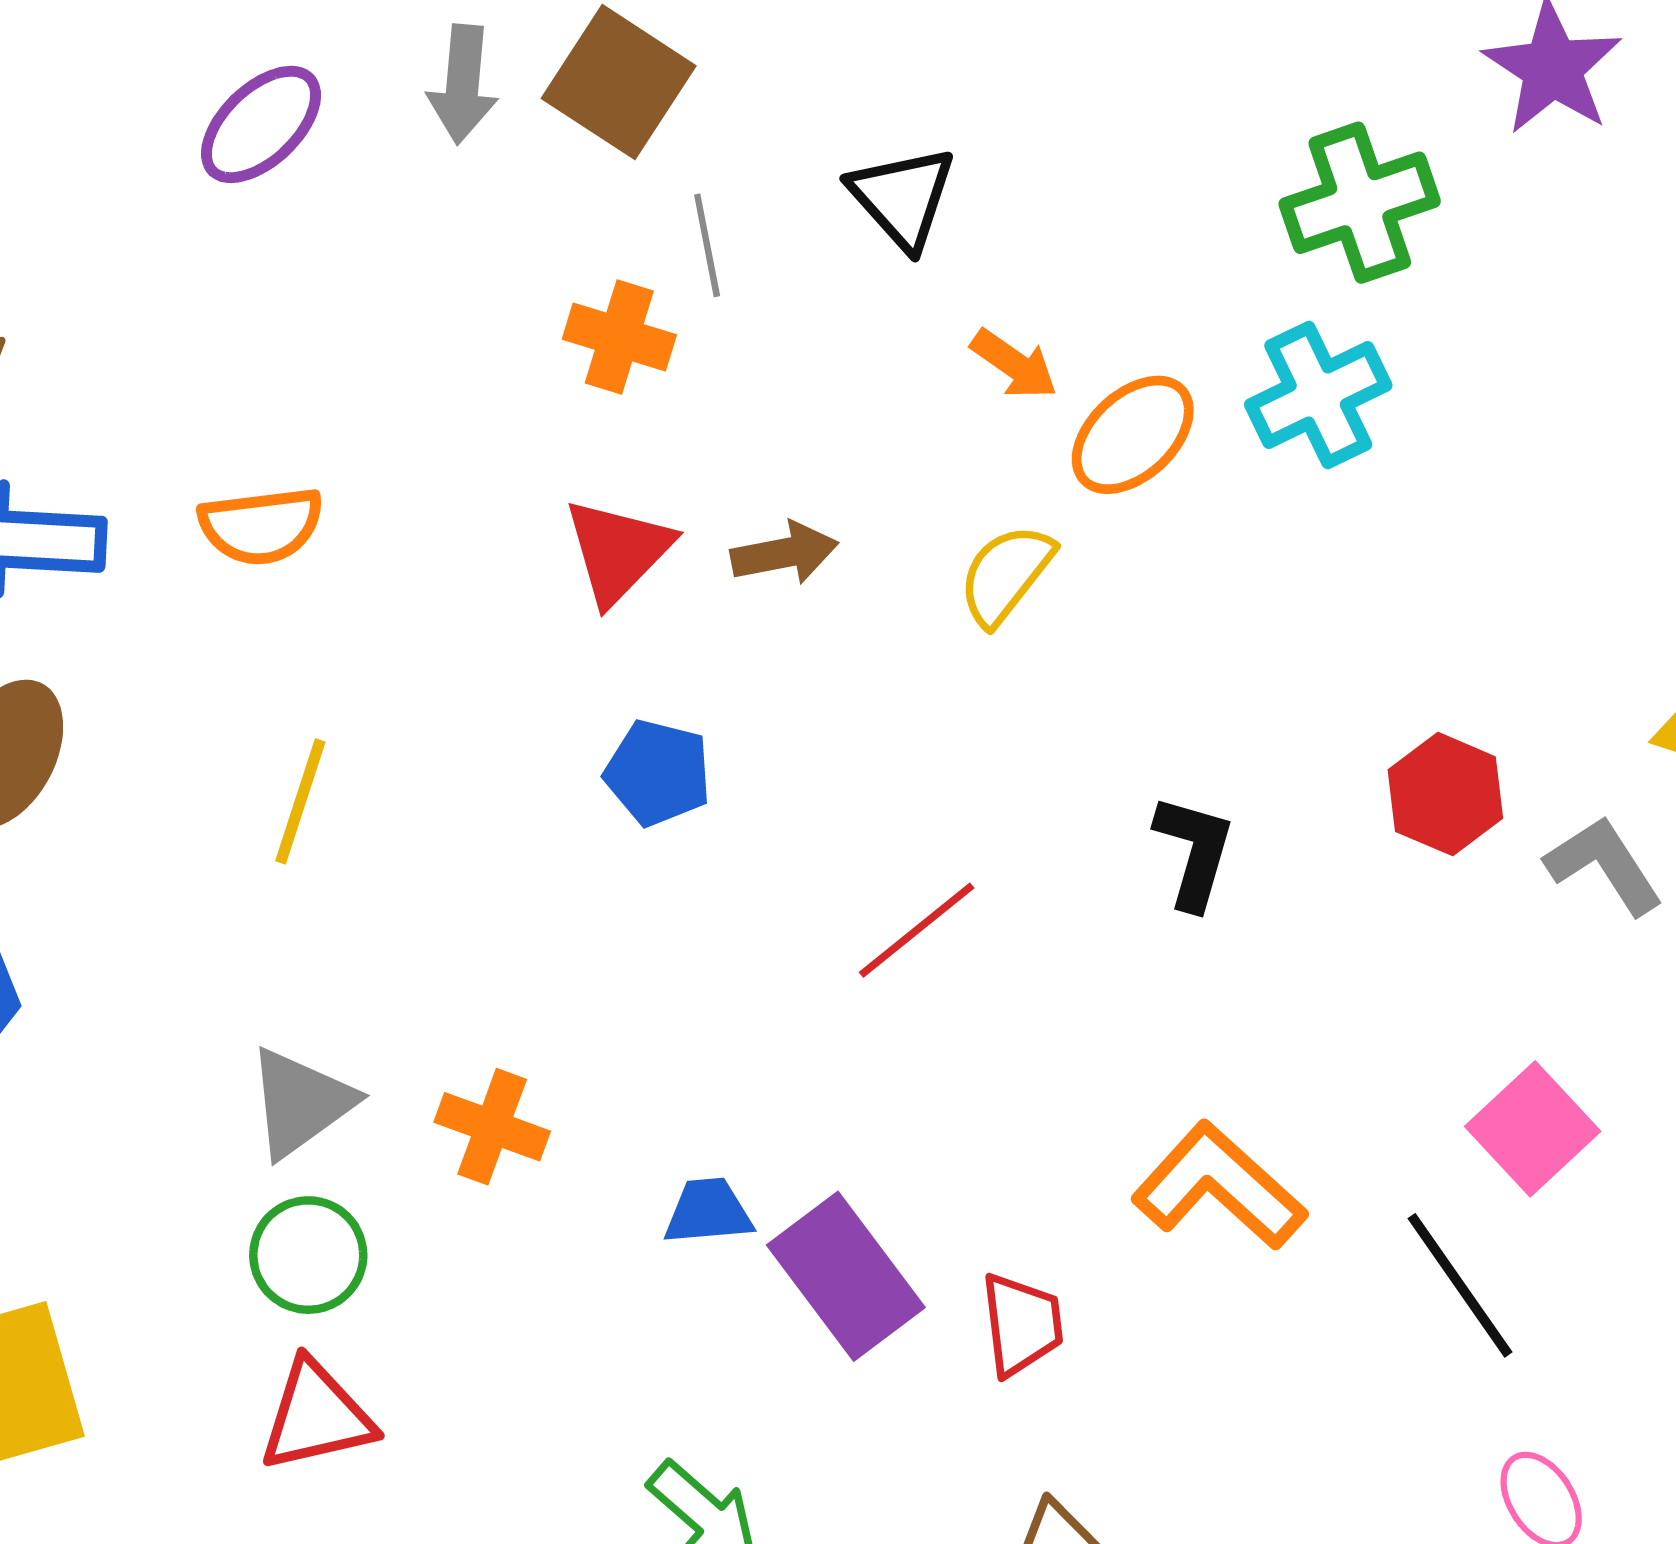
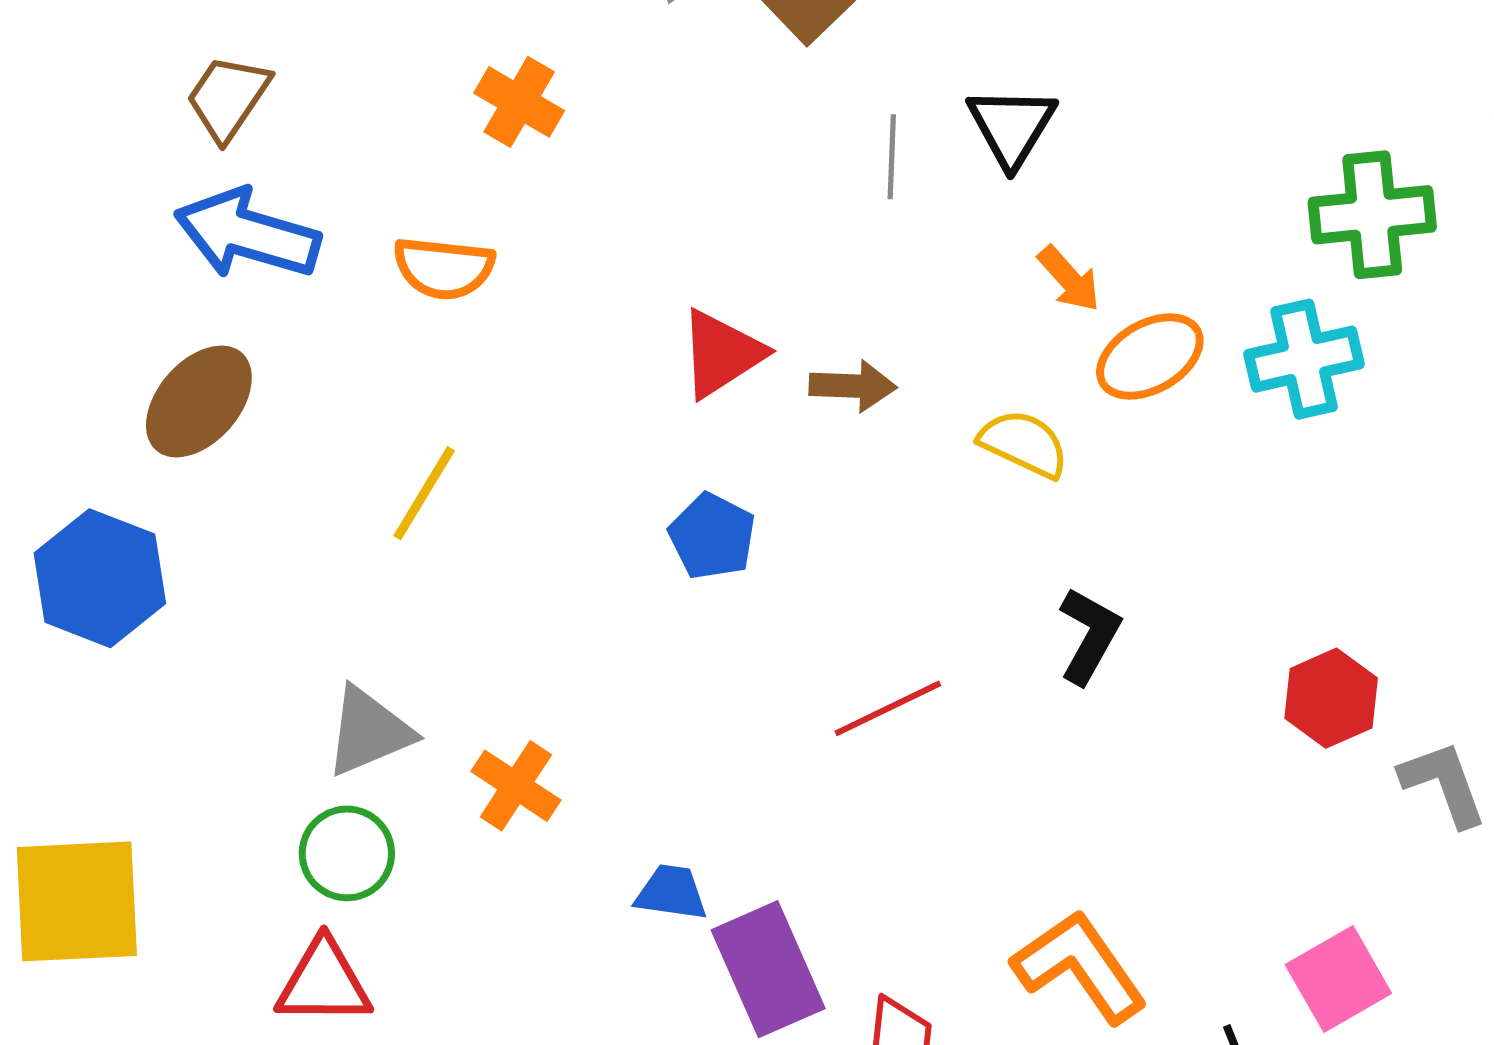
gray line: (707, 245) -> (892, 157), moved
orange cross: (619, 337) -> (519, 102), moved
yellow semicircle: (1006, 575) -> (1024, 444), turned 64
black L-shape: (1194, 852) -> (1089, 636), moved

